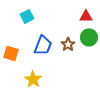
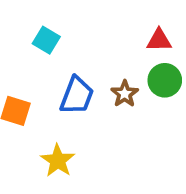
cyan square: (27, 16) -> (46, 40), turned -32

